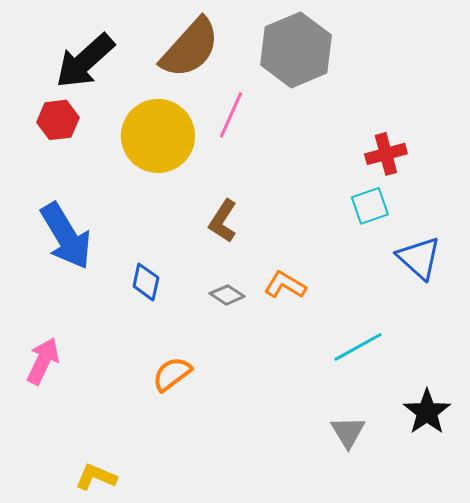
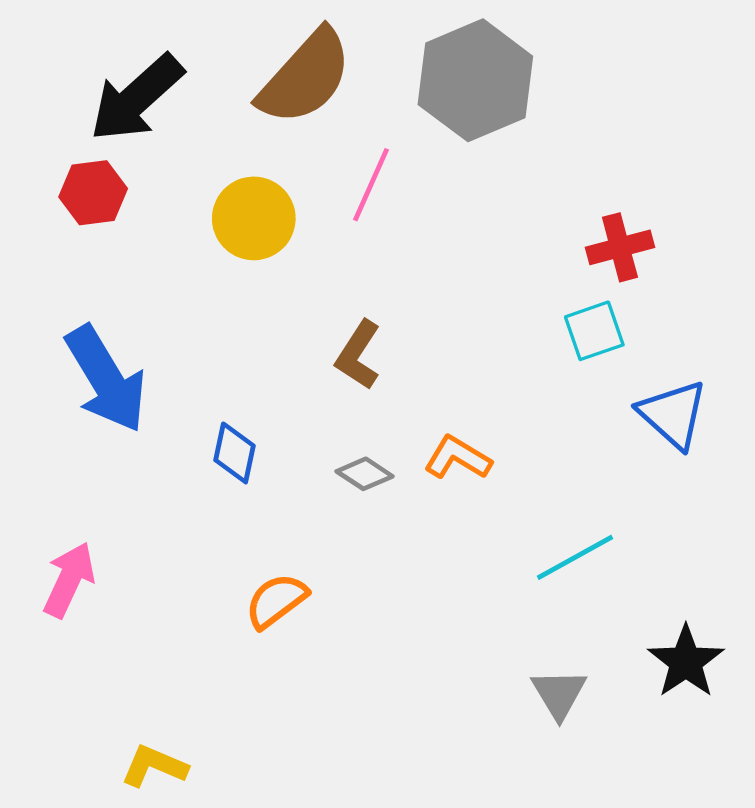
yellow circle: (158, 136) -> (254, 218), size x0.7

